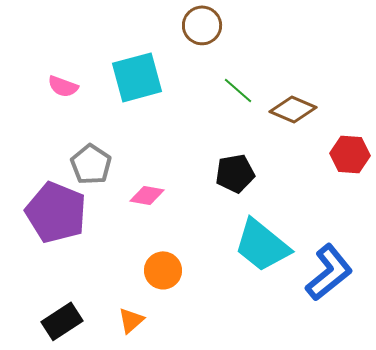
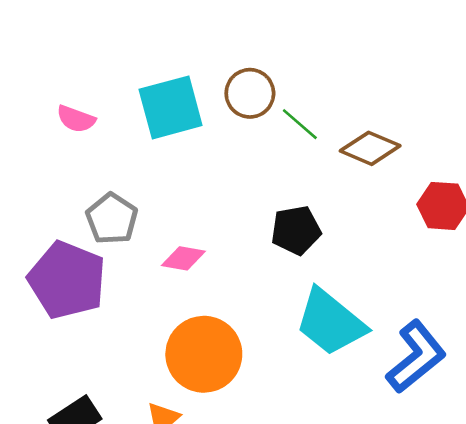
brown circle: (202, 25) -> (250, 93), moved
orange circle: (163, 270) -> (204, 354), size x1.6

